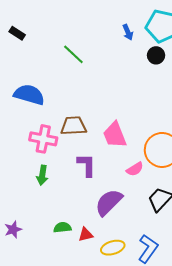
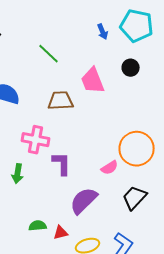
black circle: (156, 55) -> (131, 68), moved
brown trapezoid: (73, 126) -> (61, 101), moved
pink trapezoid: (115, 135) -> (93, 81), moved
pink cross: (43, 139) -> (36, 140), moved

